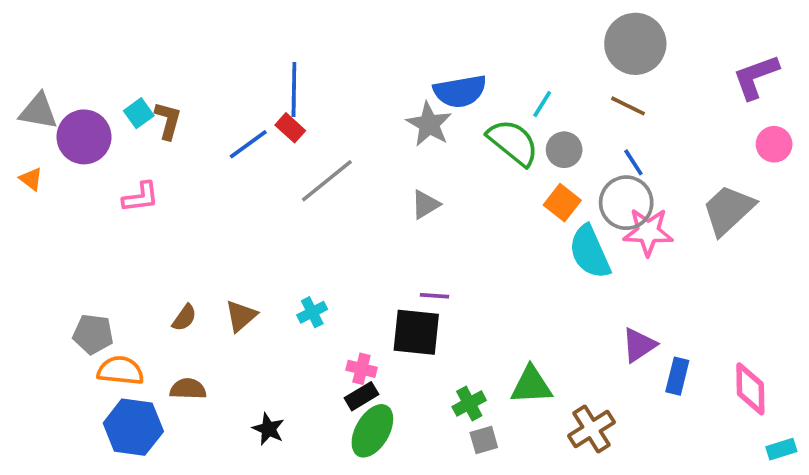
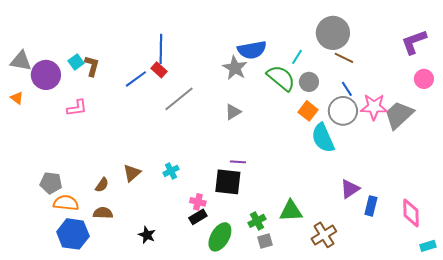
gray circle: (635, 44) -> (333, 33), moved
pink star: (648, 232) -> (374, 107), moved
brown semicircle: (184, 318) -> (102, 185), moved
green ellipse: (372, 431) -> (220, 237), moved

